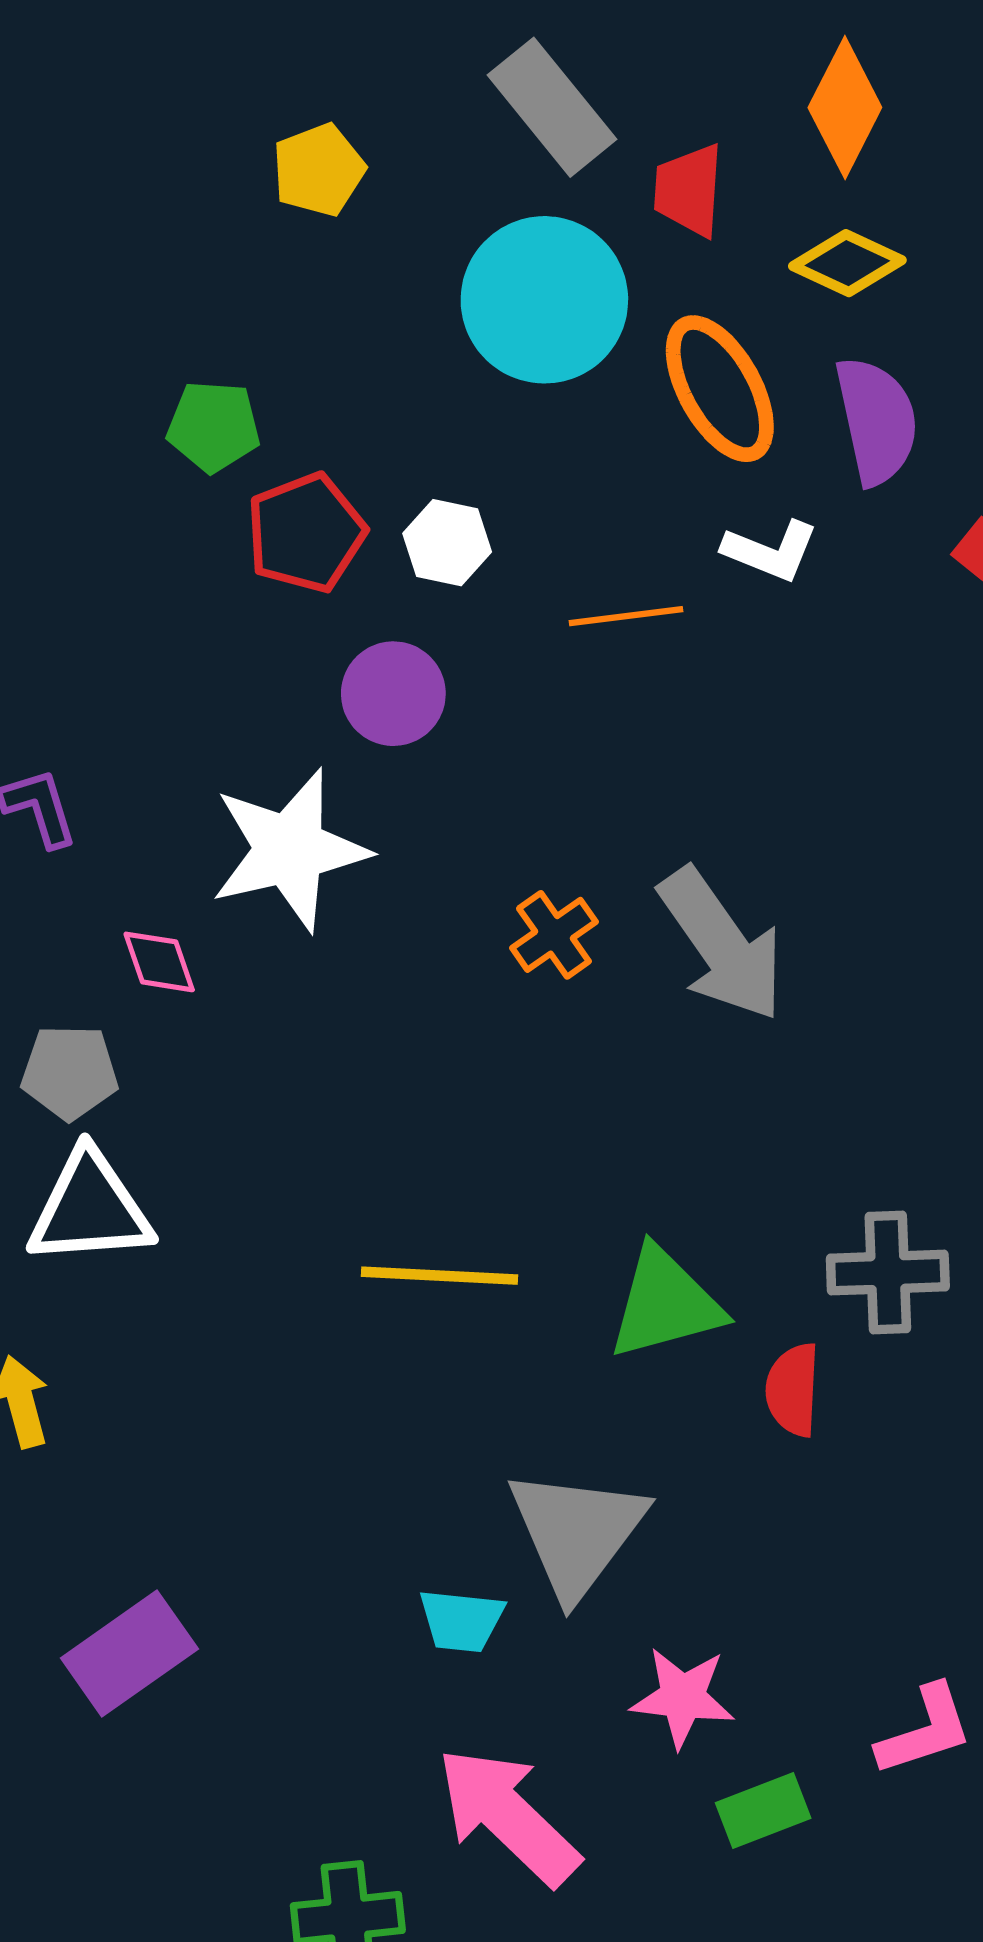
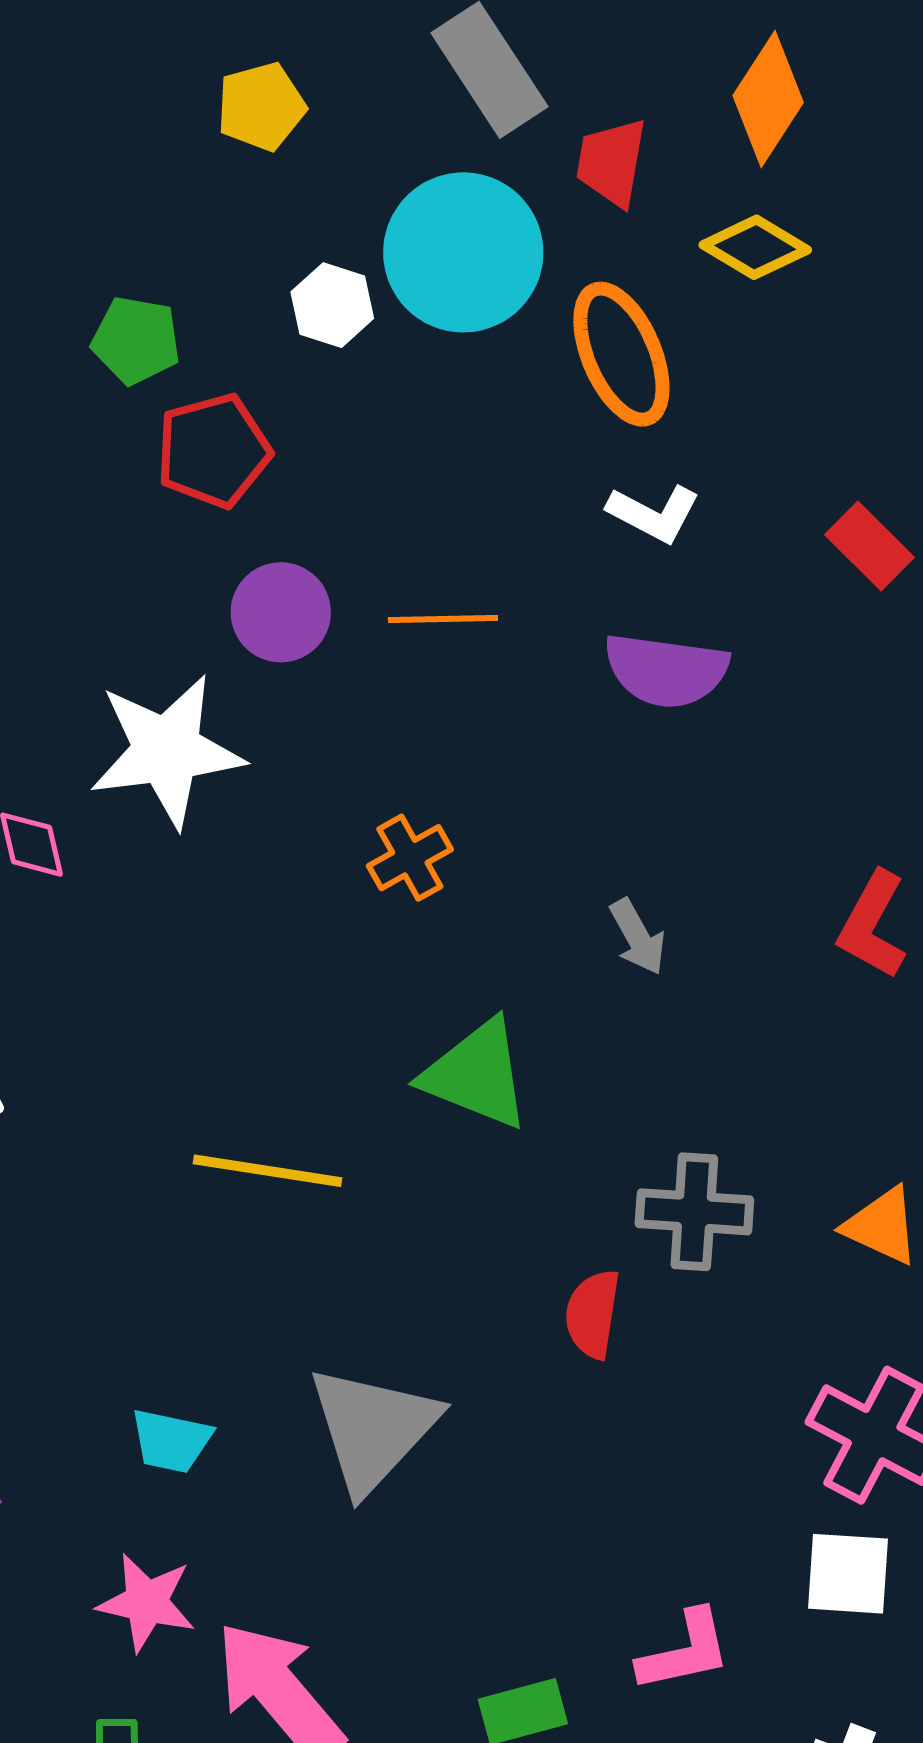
purple semicircle: (877, 421) -> (666, 670), moved, turned 104
white hexagon: (447, 543) -> (332, 305), moved
orange line: (626, 616) -> (443, 619), moved
gray arrow: (722, 945) -> (638, 937), moved, size x0.5
green triangle: (665, 1303) -> (476, 1074), moved, turned 31
cyan trapezoid: (461, 1621) -> (171, 1441), moved
pink star: (683, 1697) -> (146, 1602), moved

